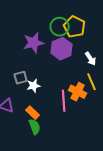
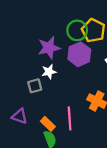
white star: (34, 86) -> (49, 72), moved
pink line: (64, 101) -> (70, 118), moved

